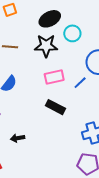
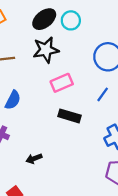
cyan circle: (72, 33) -> (71, 20), moved
blue line: (80, 83) -> (103, 94), moved

